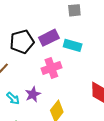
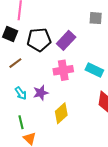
purple rectangle: (49, 38) -> (66, 40), turned -30
cyan rectangle: (73, 45) -> (94, 70), moved

